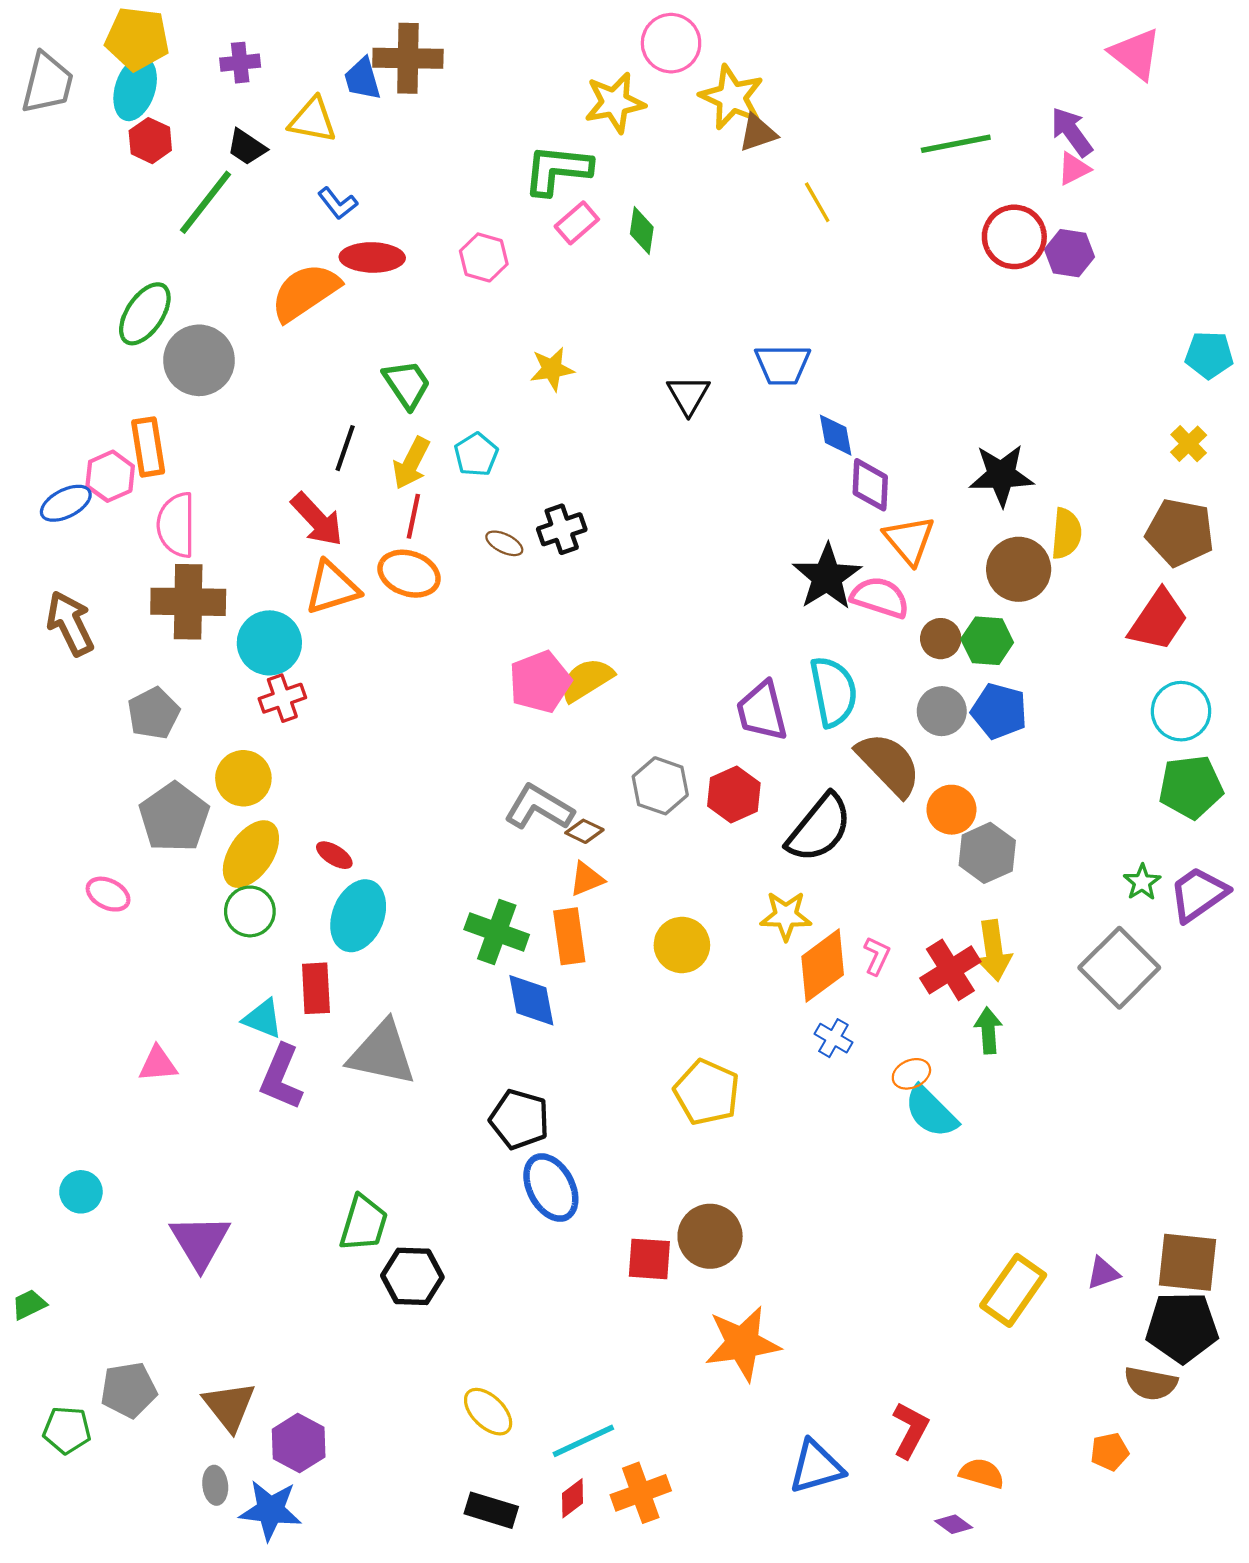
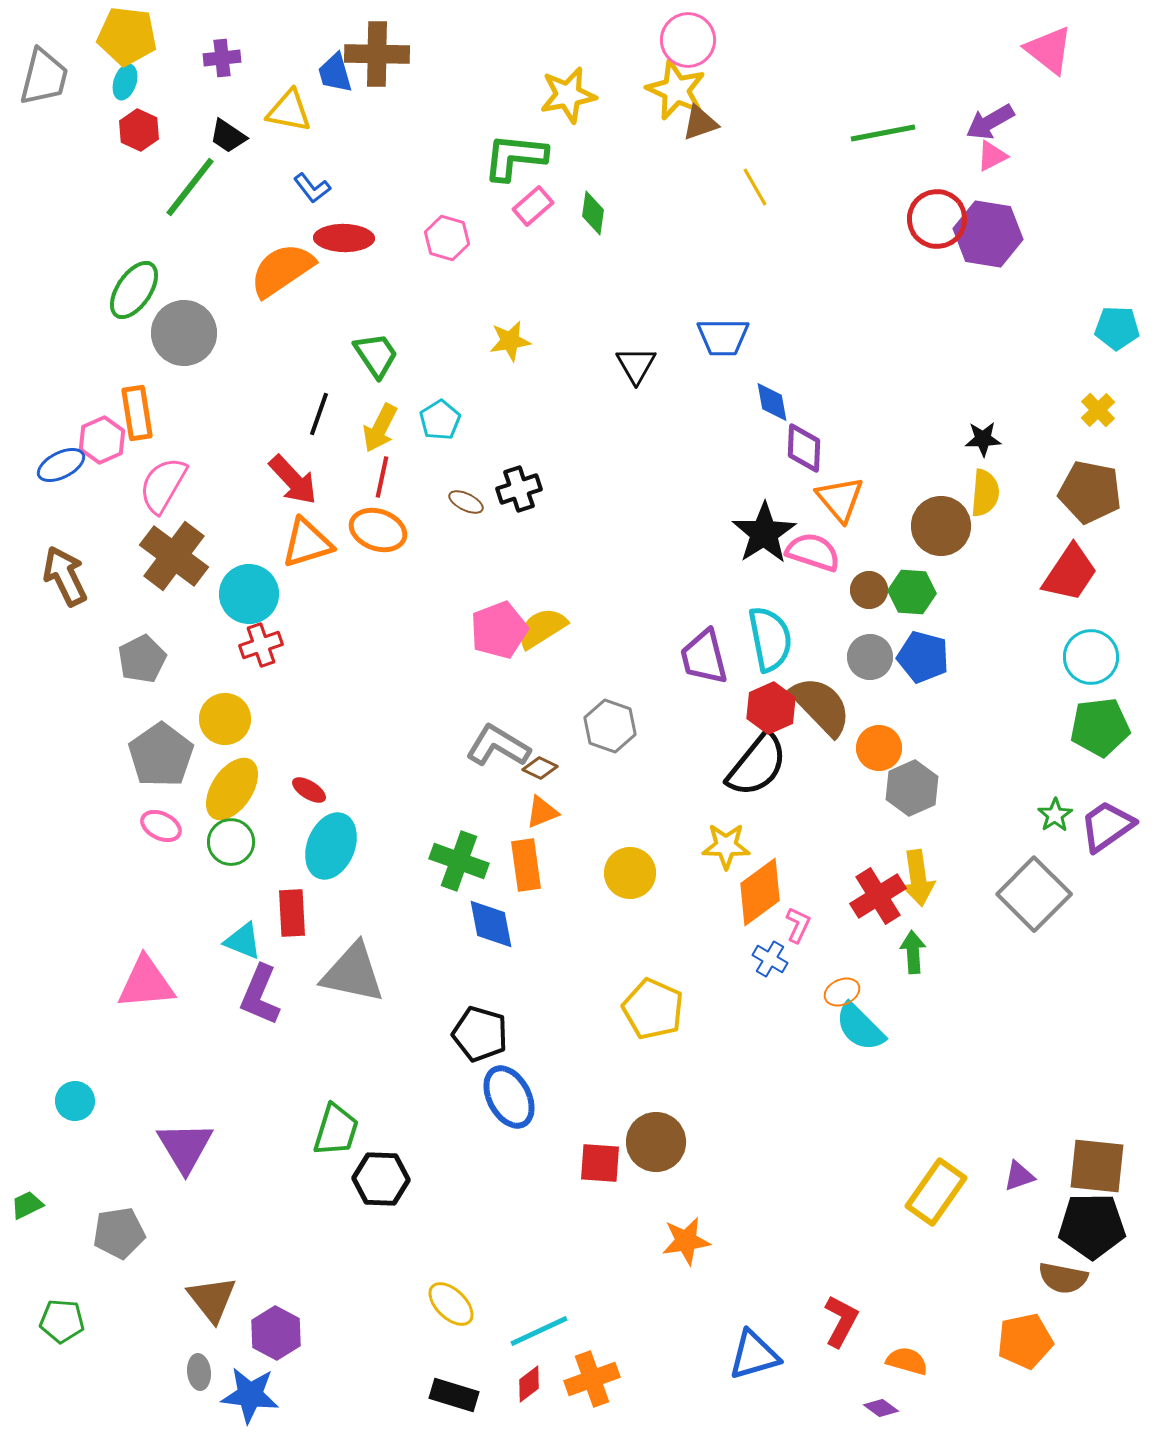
pink circle: (671, 43) -> (688, 40), moved
cyan ellipse: (135, 89) -> (125, 82), size x0.6
purple arrow: (1072, 132) -> (990, 122), turned -84
purple hexagon: (1069, 253) -> (988, 234), size x1.5
black star: (1001, 475) -> (983, 439), moved, size x0.6
pink semicircle: (176, 525) -> (163, 485), turned 30
brown cross: (188, 602) -> (174, 556), turned 36
red hexagon: (734, 794) -> (771, 708), moved
pink ellipse: (108, 894) -> (161, 826), moved
pink L-shape: (877, 956) -> (798, 925), moved
pink triangle: (158, 1064) -> (146, 983), size x1.6
orange star: (743, 1343) -> (686, 1241), size x0.7
gray pentagon: (129, 1390) -> (119, 1233), moved
orange pentagon: (1110, 1452) -> (1025, 1341), size x1.6

